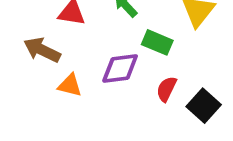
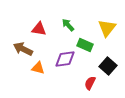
red semicircle: (167, 89) -> (90, 83), moved
black square: (204, 106) -> (108, 66), moved

